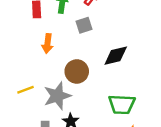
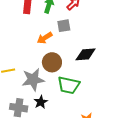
orange arrow: (47, 43) -> (45, 38), moved, turned 42
green trapezoid: (122, 104) -> (69, 85), moved

